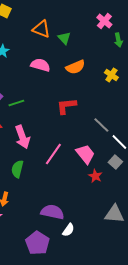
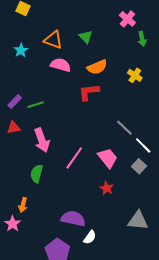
orange triangle: (41, 29) -> (53, 40), moved
red L-shape: (66, 106) -> (89, 92), moved
red star: (95, 176) -> (107, 188), moved

